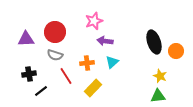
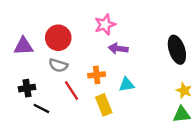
cyan triangle: (112, 62) -> (127, 85), moved, turned 32
yellow rectangle: (93, 88) -> (104, 105), turned -66
black line: (41, 91) -> (41, 108), turned 64

